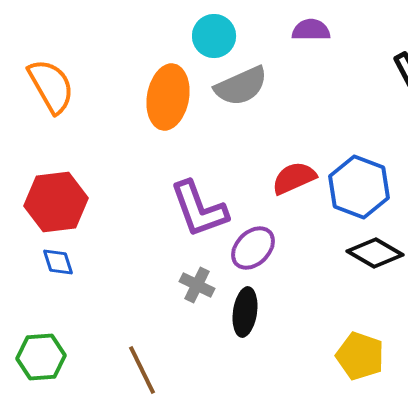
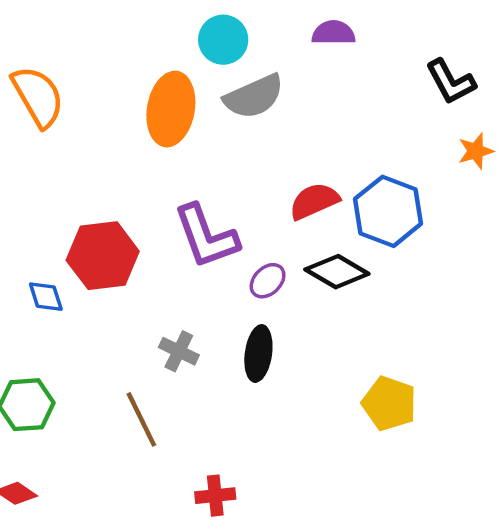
red hexagon: (56, 202) -> (103, 256), moved
purple ellipse: (253, 248) -> (268, 281), size x0.7
black diamond: (375, 253) -> (337, 272), moved
gray cross: (197, 285) -> (179, 351), moved

